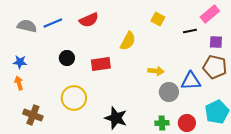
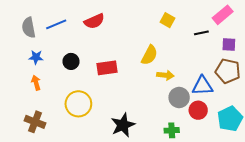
gray semicircle: (27, 26) -> (29, 28), turned -114
yellow semicircle: (128, 41) -> (149, 55), moved
blue star: (20, 62) -> (36, 57), moved
orange arrow: (19, 83) -> (36, 83), moved
black star: (116, 118) -> (123, 125), turned 30
red circle: (187, 123) -> (198, 110), moved

